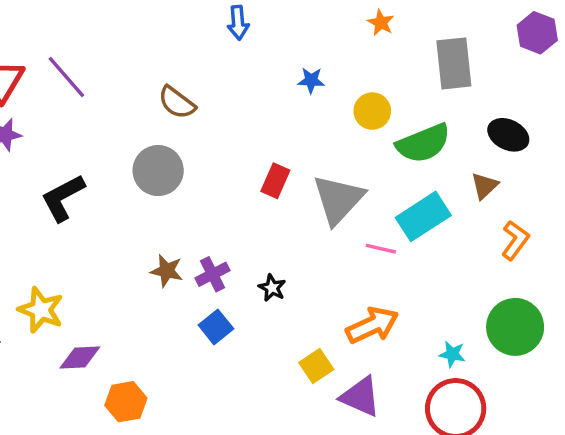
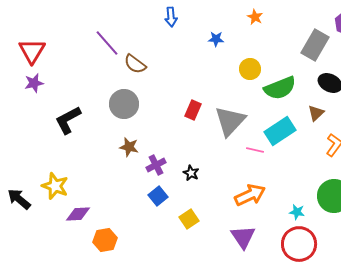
gray rectangle: (454, 63) -> (315, 45), moved, turned 36
purple line: (66, 77) -> (107, 43), moved
blue star: (311, 80) -> (216, 39), moved
brown star: (167, 271) -> (129, 147), moved
yellow square: (316, 366) -> (189, 219), moved
purple triangle: (360, 397) -> (243, 237), turned 32

